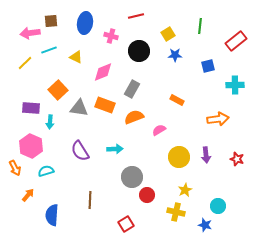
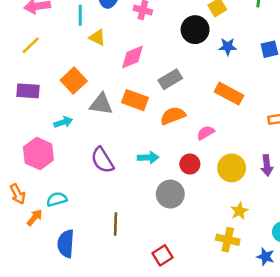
cyan line: (49, 50) -> (80, 15), moved, turned -70
black circle: (139, 51) -> (195, 30), moved
blue star: (175, 55) -> (228, 47), moved
gray rectangle: (132, 89) -> (170, 79), turned 30
orange rectangle: (177, 100) -> (229, 94), size x1.5
purple rectangle: (31, 108) -> (28, 91), moved
cyan arrow: (50, 122) -> (63, 122), turned -112
orange arrow: (15, 168) -> (18, 194), moved
cyan semicircle: (46, 171) -> (57, 199), moved
red circle: (147, 195) -> (190, 164), moved

